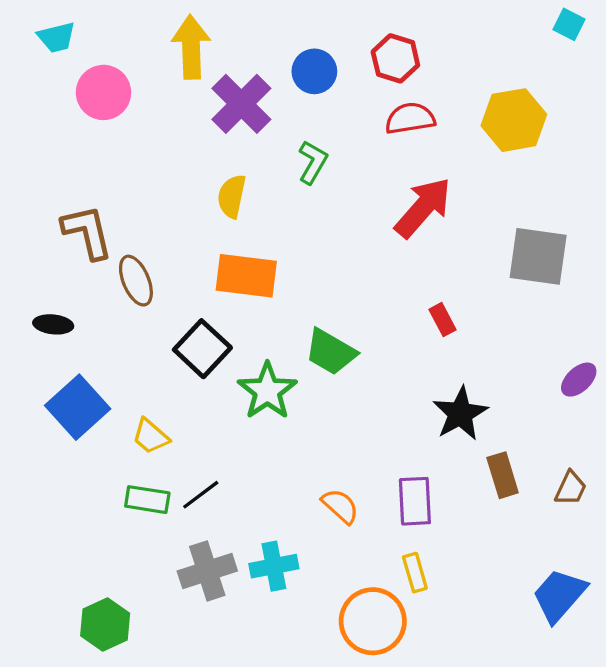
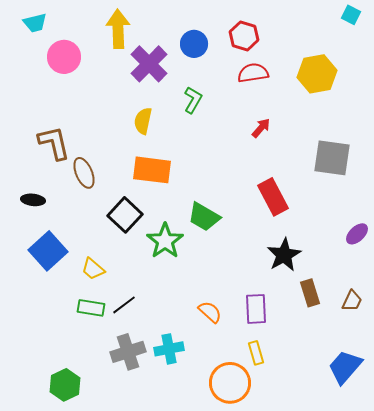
red arrow: (423, 208) -> (261, 128), size x0.5
red rectangle: (442, 320) -> (273, 197), size x1.8

